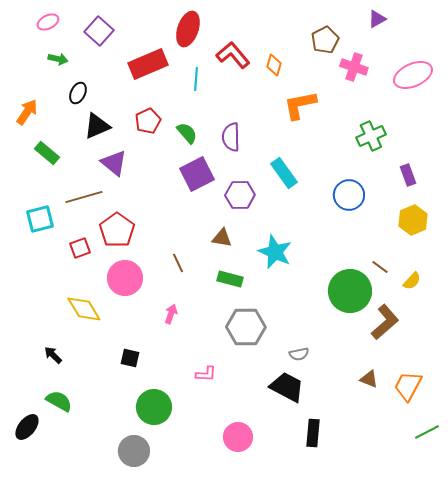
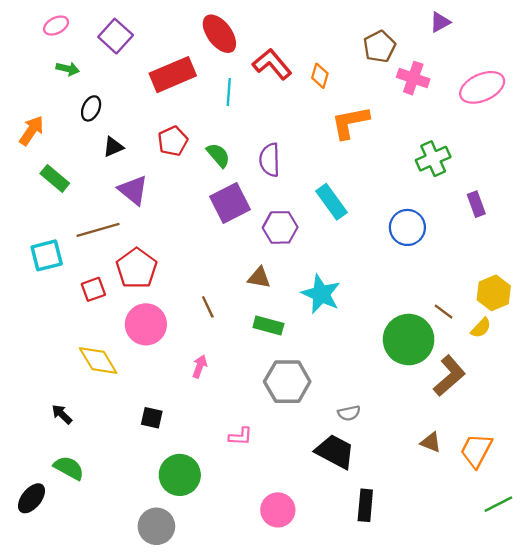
red ellipse: (188, 29) -> (219, 34), turned -56
black triangle: (97, 126) -> (113, 147), size x0.7
yellow hexagon: (413, 220) -> (494, 293), moved

